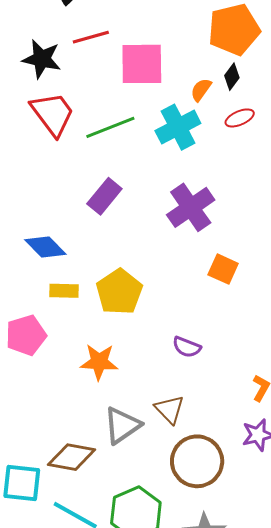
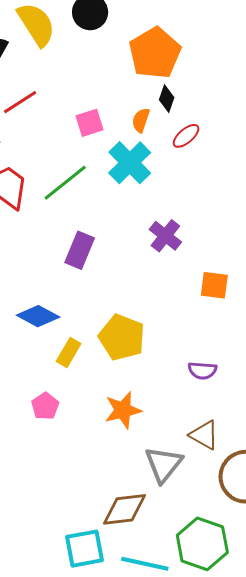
pink square: (142, 64) -> (90, 123), moved, size x0.6
purple cross: (191, 207) -> (165, 236), size x0.7
yellow rectangle: (64, 291) -> (69, 353), turned -44
pink pentagon: (26, 335) -> (45, 406), size x0.7

